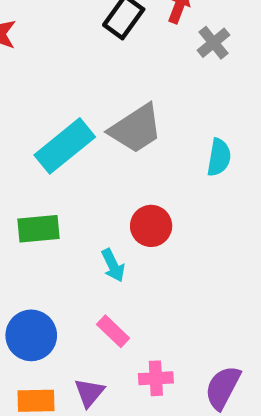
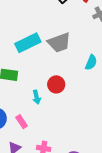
pink rectangle: (113, 331) -> (22, 122), moved

